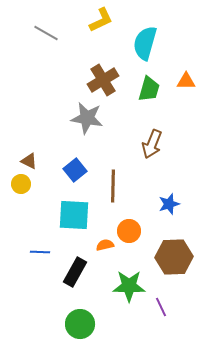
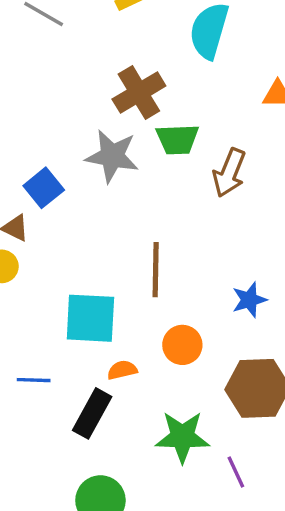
green trapezoid: (149, 89) -> (177, 139), moved, turned 72
brown arrow: (152, 144) -> (229, 173), moved
blue square: (75, 170) -> (44, 188), moved
orange semicircle: (105, 245) -> (122, 370), moved

